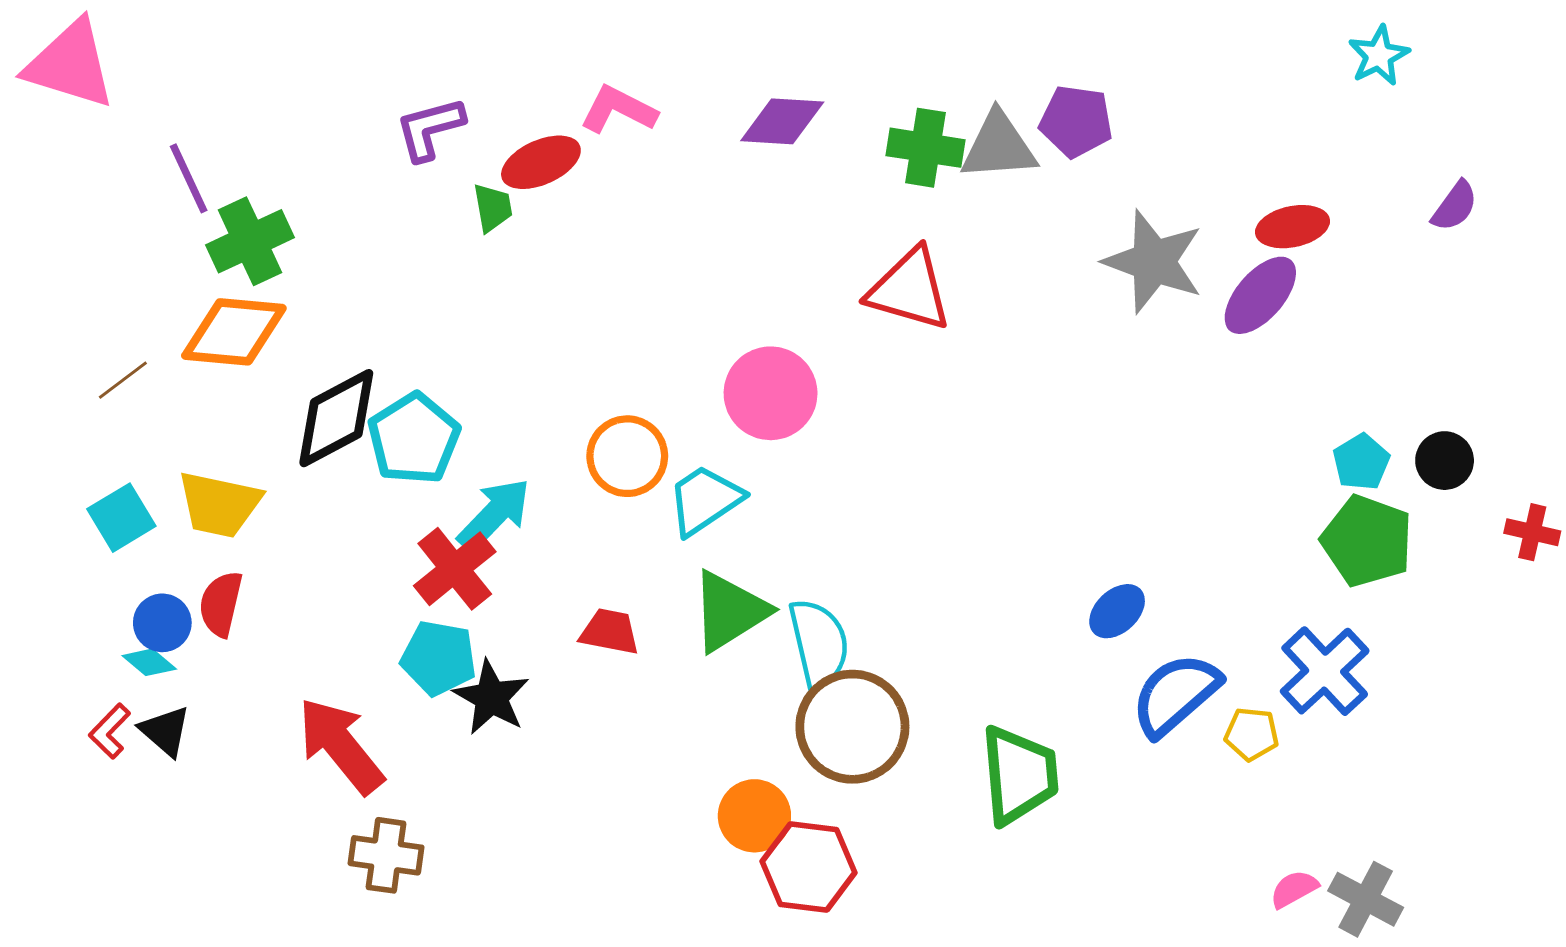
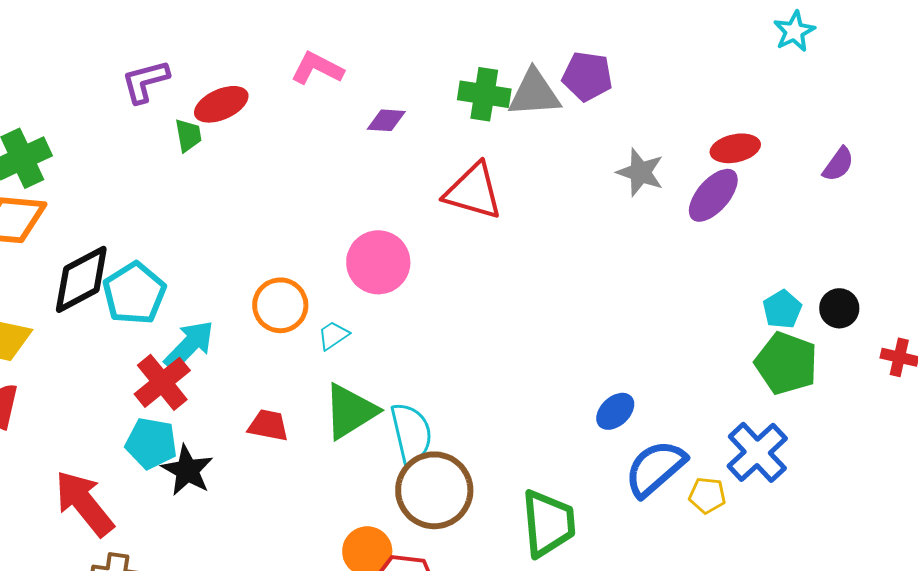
pink L-shape: (618, 110) -> (317, 68), moved
purple diamond: (782, 121) -> (386, 120), moved, size x0.7
purple semicircle: (1455, 206) -> (838, 164), moved
gray star: (1154, 262) -> (640, 172), size x0.7
cyan trapezoid: (705, 500) -> (333, 335), size x0.6

